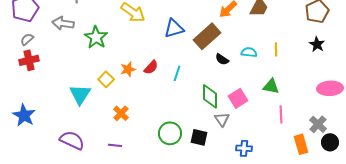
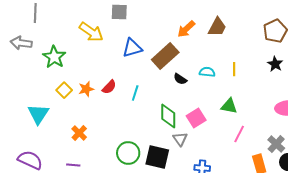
yellow square: (106, 79) -> (64, 90), moved
pink line: (281, 114) -> (239, 134), turned 30
black square: (199, 137) -> (157, 157), size x1.4

